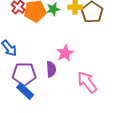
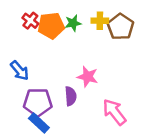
pink star: (65, 53) -> (88, 77), turned -30

